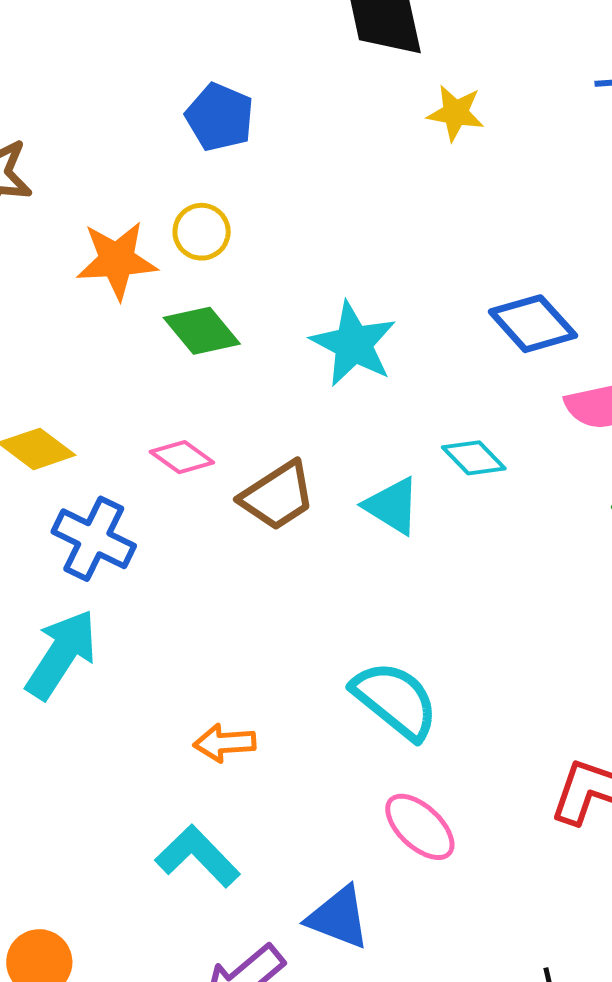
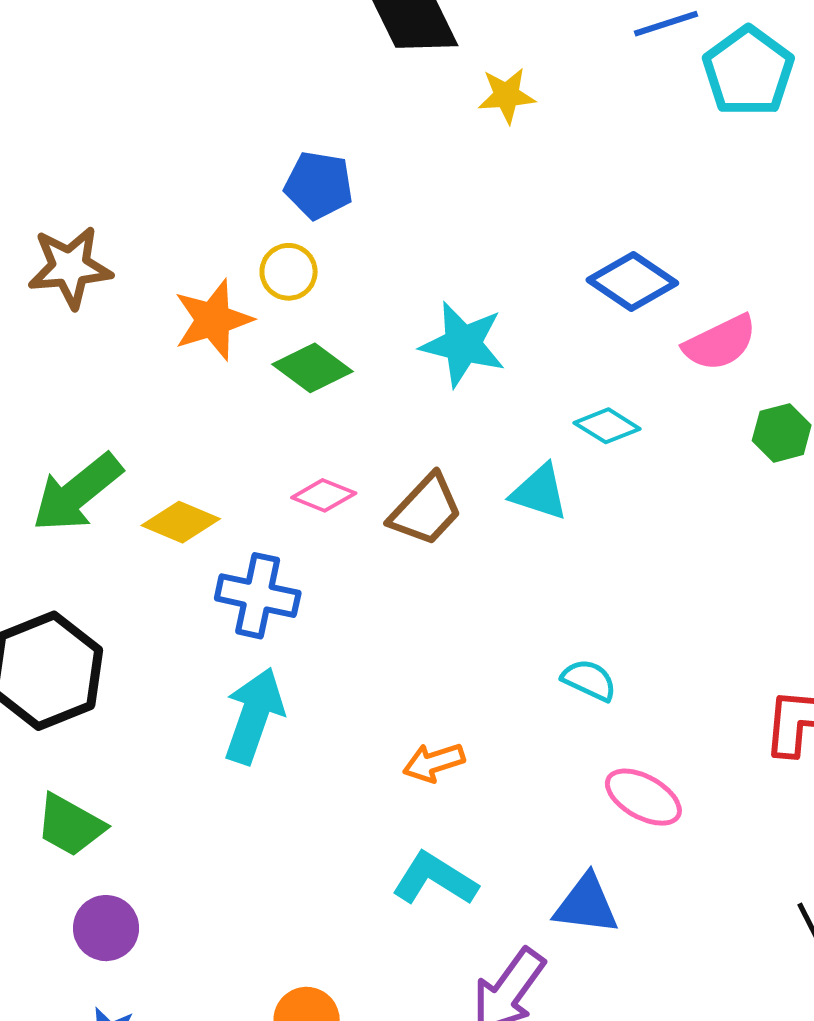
blue pentagon: (220, 117) -> (319, 185), moved
cyan semicircle: (395, 700) -> (589, 680), size x0.6

